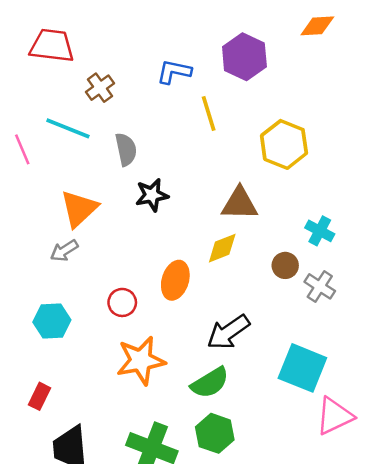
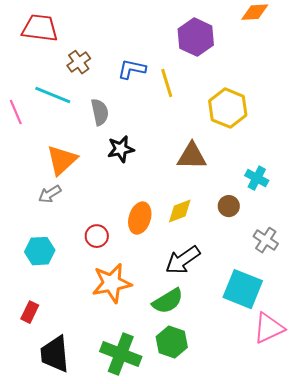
blue L-shape: (174, 72) -> (132, 69), moved
yellow diamond: (222, 248) -> (180, 211), moved
gray cross: (320, 286) -> (266, 240), moved

